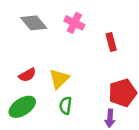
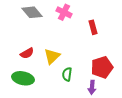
green semicircle: (65, 106) -> (67, 74), moved
green ellipse: (22, 107) -> (23, 78), turned 45

